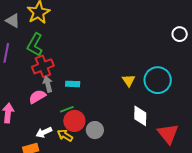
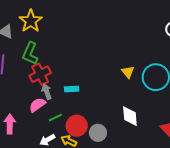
yellow triangle: (129, 80) -> (128, 72), moved
green line: (67, 109) -> (55, 118), moved
white diamond: (140, 116) -> (130, 116), moved

